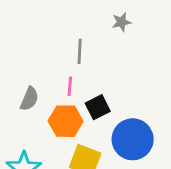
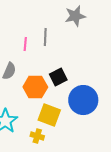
gray star: (121, 22) -> (75, 16), size x1.5
pink line: (70, 86) -> (25, 44), moved

